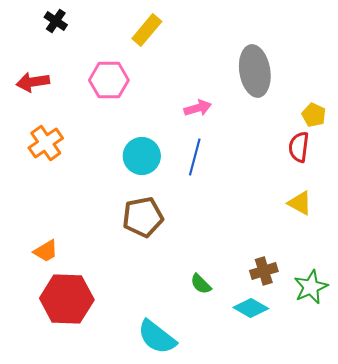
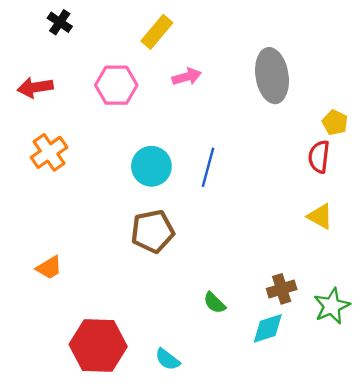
pink arrow: (198, 108) -> (187, 77), moved
red hexagon: (67, 299) -> (98, 345), moved
cyan diamond: (251, 308) -> (268, 328), turned -48
cyan semicircle: (157, 337) -> (167, 359), size x0.6

